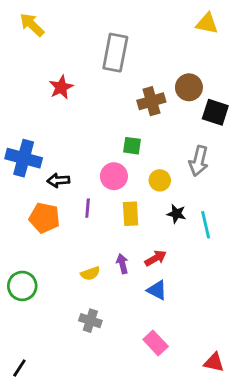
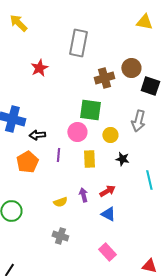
green square: (132, 146) -> (90, 110), size x1.6
orange pentagon: (44, 218) -> (27, 162), turned 30
cyan line: (206, 225) -> (149, 180), moved

